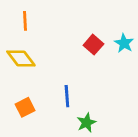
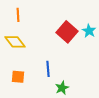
red square: (93, 45) -> (67, 32), size x1.5
orange square: (25, 107) -> (18, 77), turned 32

